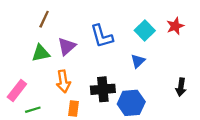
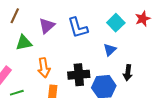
brown line: (44, 19) -> (15, 16), moved
purple triangle: (67, 46) -> (47, 26), moved
black arrow: (181, 87) -> (128, 73), moved

